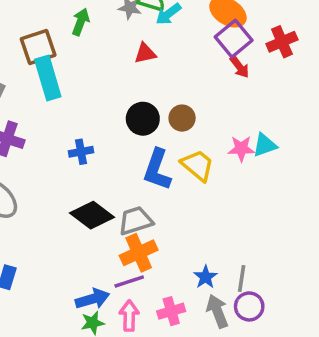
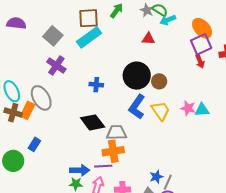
cyan rectangle: (48, 78) -> (89, 37), turned 55
black circle: (143, 119) -> (137, 76), size x1.4
blue star: (206, 277) -> (156, 177), moved

